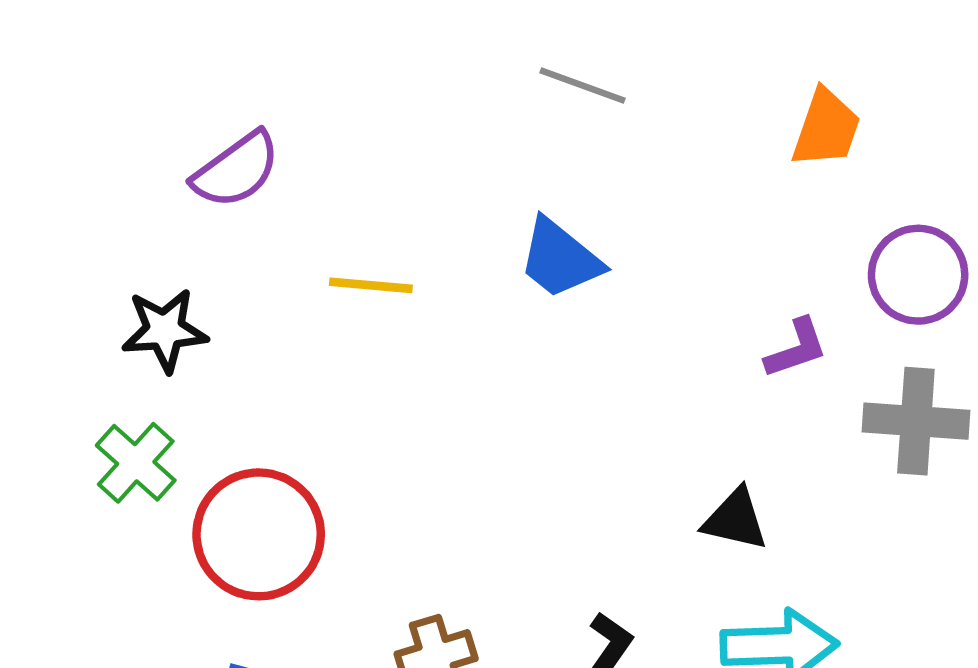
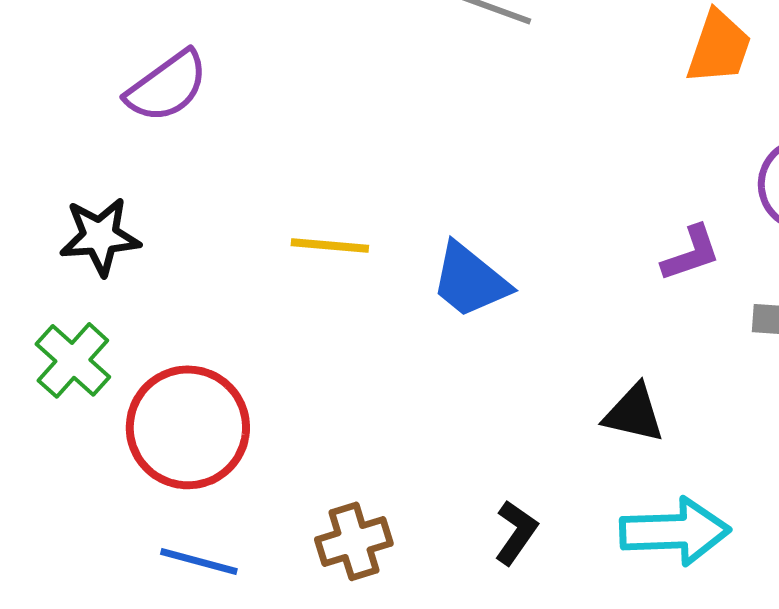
blue trapezoid: (560, 259) -> (470, 280), moved
yellow line: (371, 285) -> (330, 245), moved

